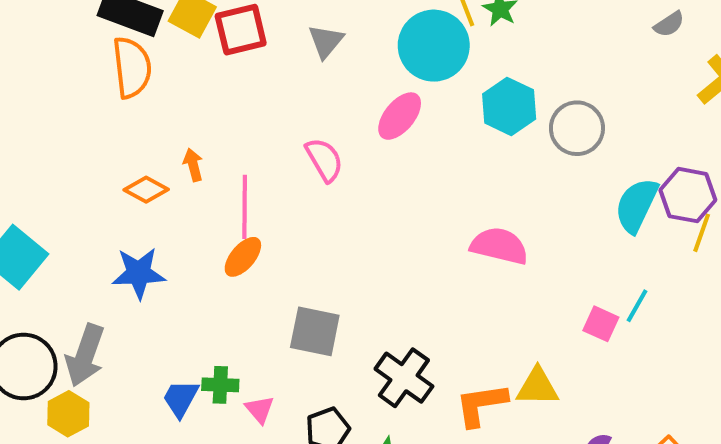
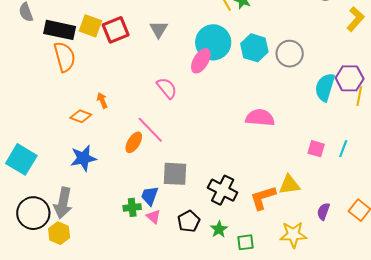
cyan circle: (434, 46) -> (213, 42), moved
pink line: (245, 207) -> (150, 130), moved, turned -36
cyan line: (637, 306) -> (343, 149), moved
blue trapezoid: (181, 398) -> (150, 196), moved

